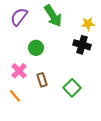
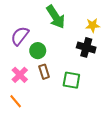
purple semicircle: (19, 17) -> (20, 36), moved
brown rectangle: (42, 80) -> (44, 72), moved
green square: (72, 88) -> (71, 80), moved, turned -36

